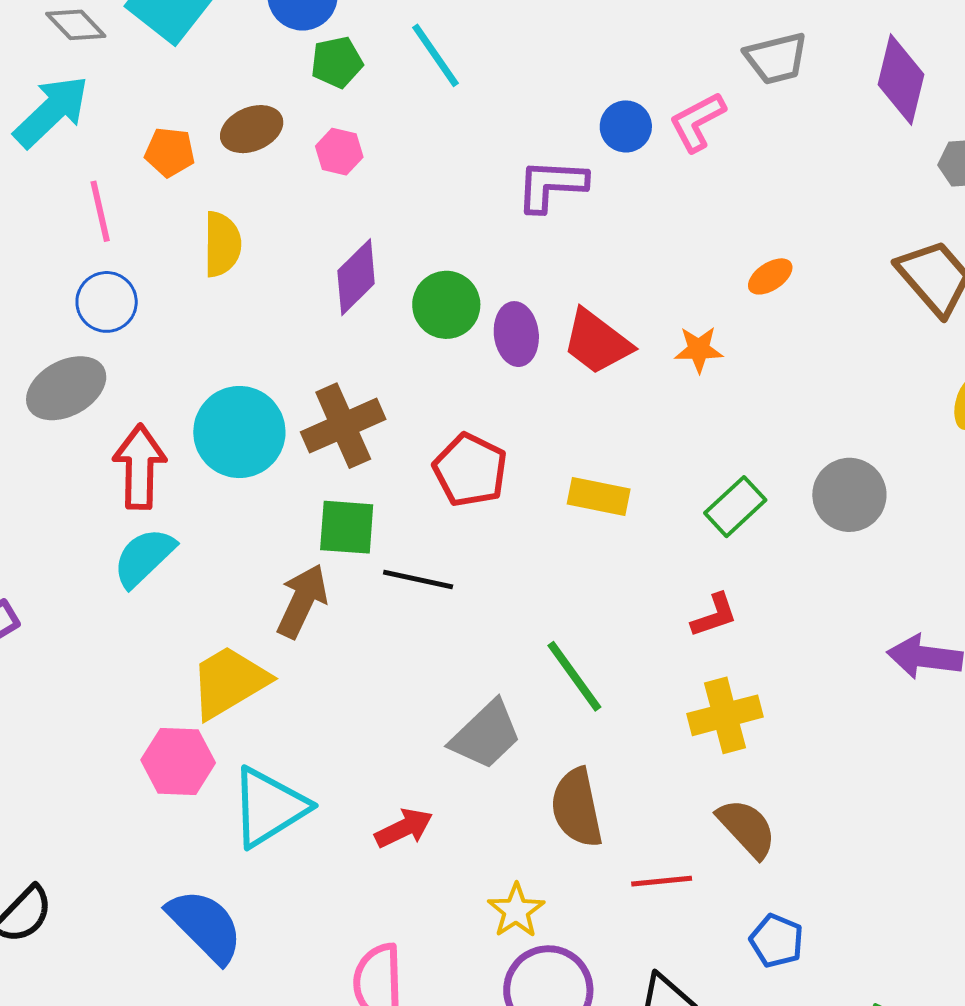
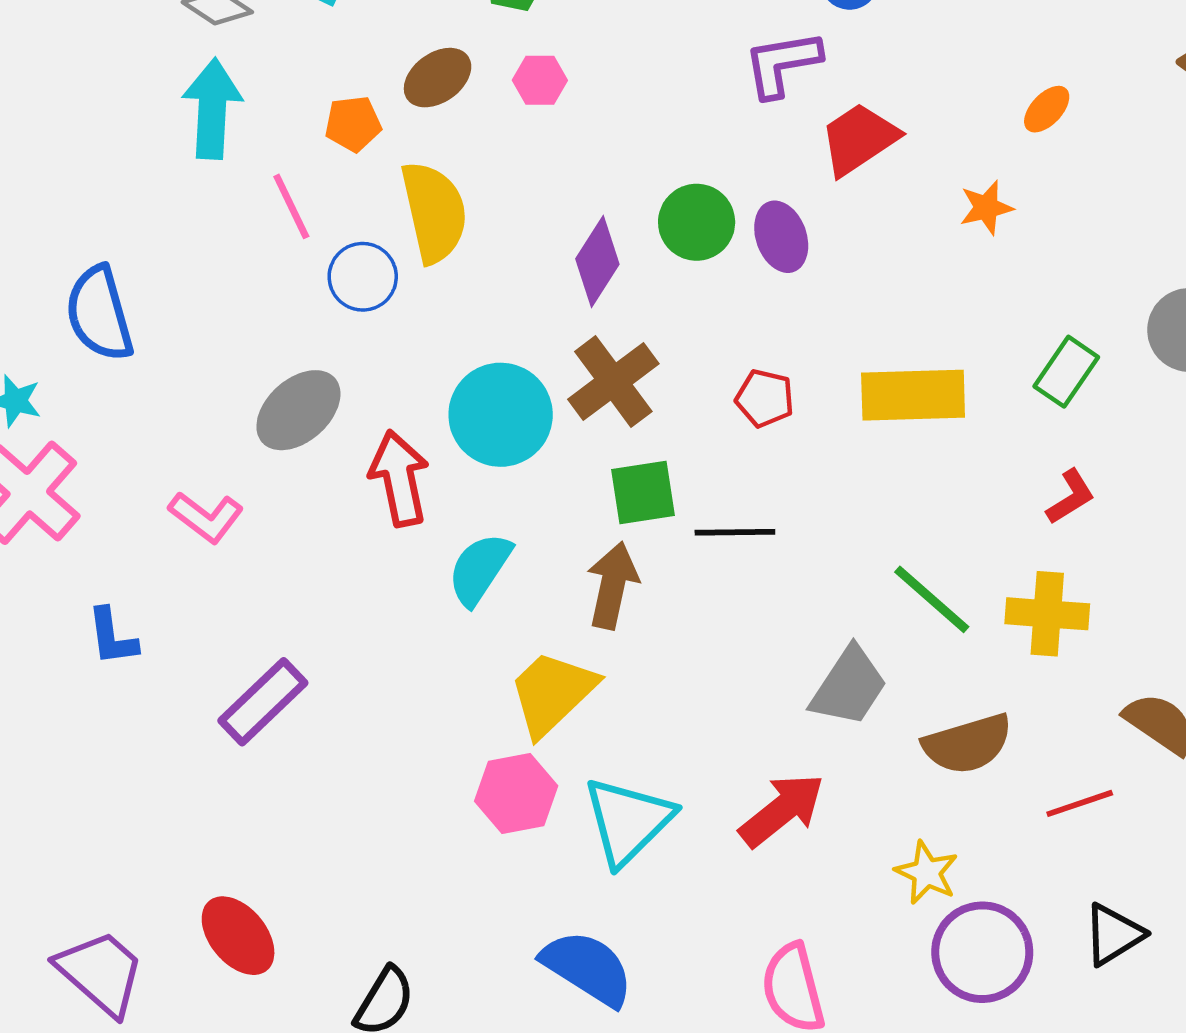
cyan arrow: (51, 111) -> (212, 109), turned -30
yellow semicircle: (222, 244) -> (434, 212), size x1.4
purple diamond: (356, 277) -> (597, 261), moved
blue circle: (107, 302) -> (363, 277), moved
red trapezoid: (597, 342) -> (859, 139), moved, turned 122
red pentagon: (470, 470) -> (765, 398), size x0.7
yellow rectangle: (599, 496) -> (913, 395), size x1.5
cyan semicircle: (144, 557) -> (480, 569), moved
yellow cross: (725, 715) -> (1047, 614), moved, turned 32
brown semicircle: (577, 808) -> (968, 744), turned -82
red arrow: (404, 828) -> (782, 810), size x1.4

